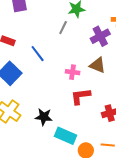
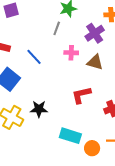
pink cross: (73, 72) -> (71, 53), moved
black star: (44, 117) -> (39, 109), moved

